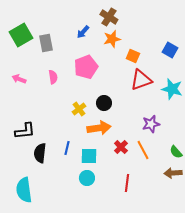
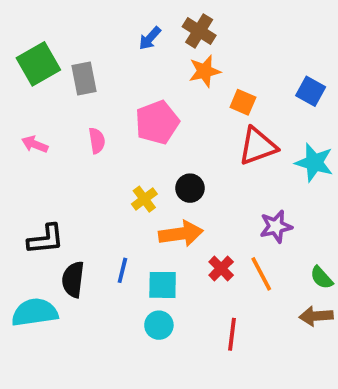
blue arrow: (83, 32) -> (150, 38), moved
cyan semicircle: (24, 190) -> (35, 312), moved, turned 90

